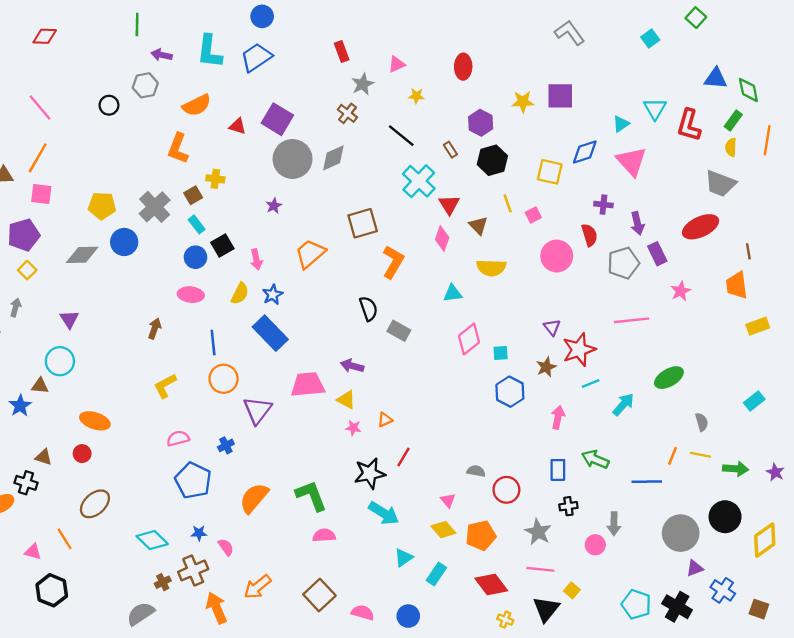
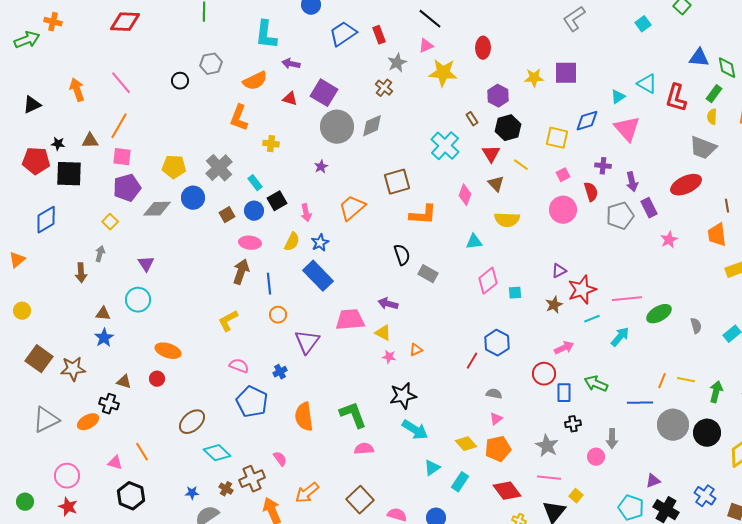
gray L-shape: (570, 33) -> (574, 19), turned -88
red diamond: (45, 36) -> (125, 22), size x1.4
purple arrow: (162, 55) -> (291, 64), moved
blue trapezoid: (256, 57) -> (343, 34), moved
yellow star: (416, 96) -> (443, 73), size x2.0
cyan triangle: (655, 109) -> (647, 84), turned -30
black line: (401, 136) -> (430, 19), moved
brown square: (193, 195) -> (227, 215), moved
yellow line: (508, 203) -> (521, 165), turned -35
red triangle: (449, 205) -> (491, 154), moved
pink square: (533, 215) -> (563, 175), moved
purple pentagon: (24, 235) -> (127, 188), moved
orange L-shape: (393, 262) -> (423, 215), turned 64
pink line: (632, 320) -> (627, 299), moved
purple triangle: (552, 327) -> (559, 271), turned 42
brown arrow: (155, 328) -> (241, 272), moved, size x1.4
orange circle: (224, 379) -> (278, 315), size x0.7
brown triangle: (40, 386) -> (103, 314), moved
blue hexagon: (510, 392) -> (497, 343), moved
pink arrow: (558, 417) -> (564, 348), turned 54
gray semicircle: (702, 422) -> (696, 326), moved
pink semicircle: (178, 438) -> (239, 366), turned 36
red line: (404, 457) -> (472, 361), moved
green arrow: (736, 469) -> (716, 392), turned -80
red circle: (506, 490) -> (544, 374), moved
orange semicircle: (254, 498) -> (304, 417), turned -48
pink triangle: (448, 500) -> (496, 419), moved, turned 32
brown ellipse: (95, 504) -> (192, 422), moved
blue star: (199, 533) -> (192, 493), moved
gray circle: (681, 533) -> (673, 425), moved
purple triangle: (695, 568) -> (653, 481), moved
brown cross: (163, 582) -> (226, 489), turned -32

